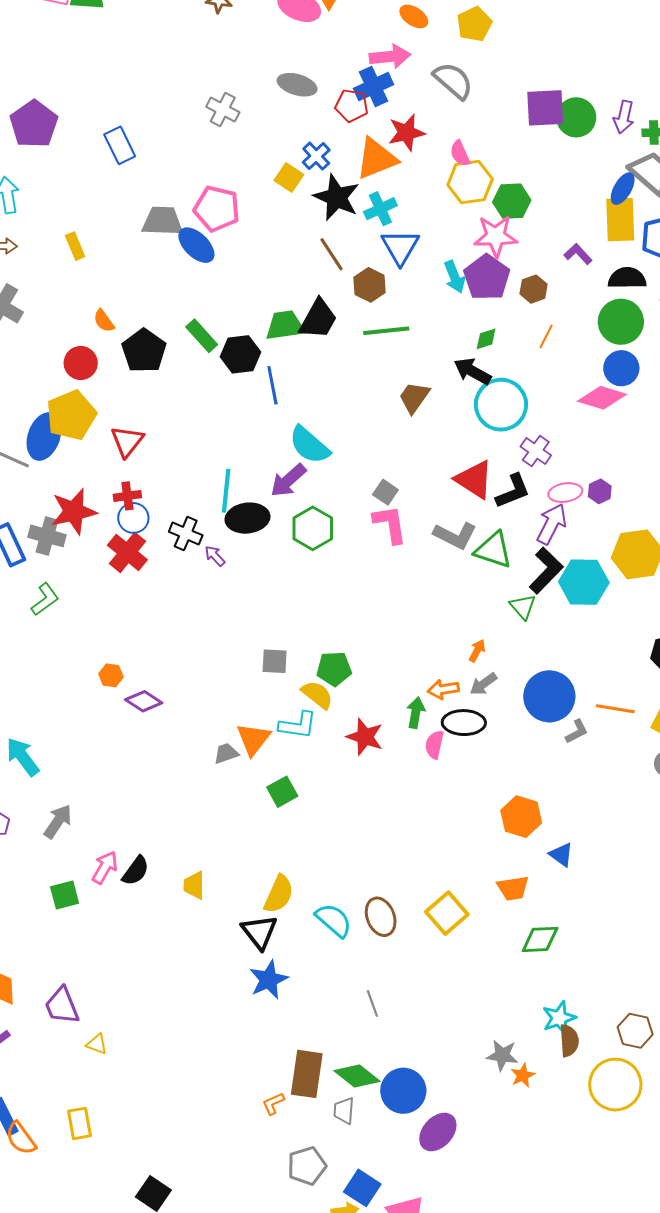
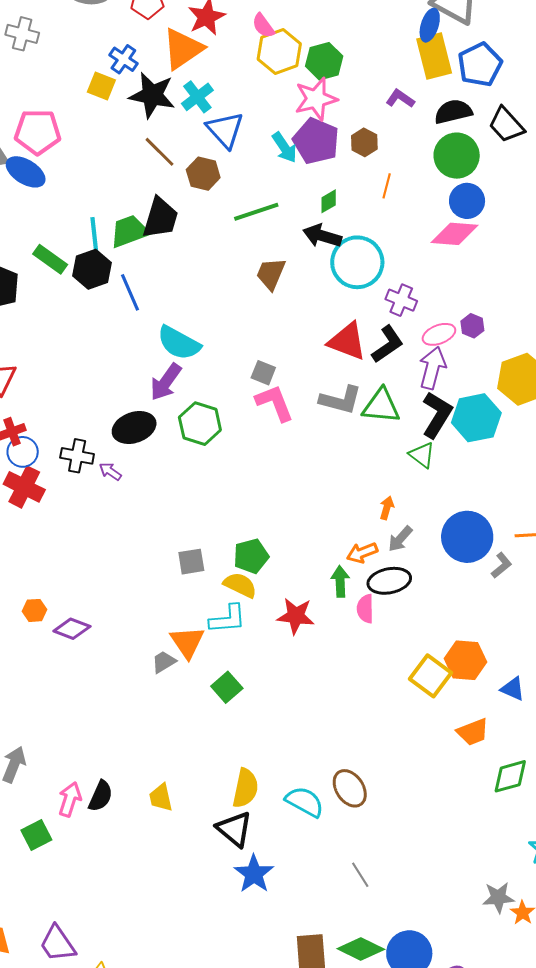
green line: (386, 331) -> (256, 212), moved
cyan line: (226, 491) -> (95, 239), moved
yellow square: (447, 913) -> (431, 676), moved

